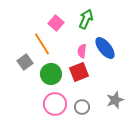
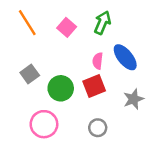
orange line: (42, 44) -> (27, 23), moved
gray star: (115, 100) -> (134, 99), moved
pink circle: (55, 104) -> (44, 124), moved

